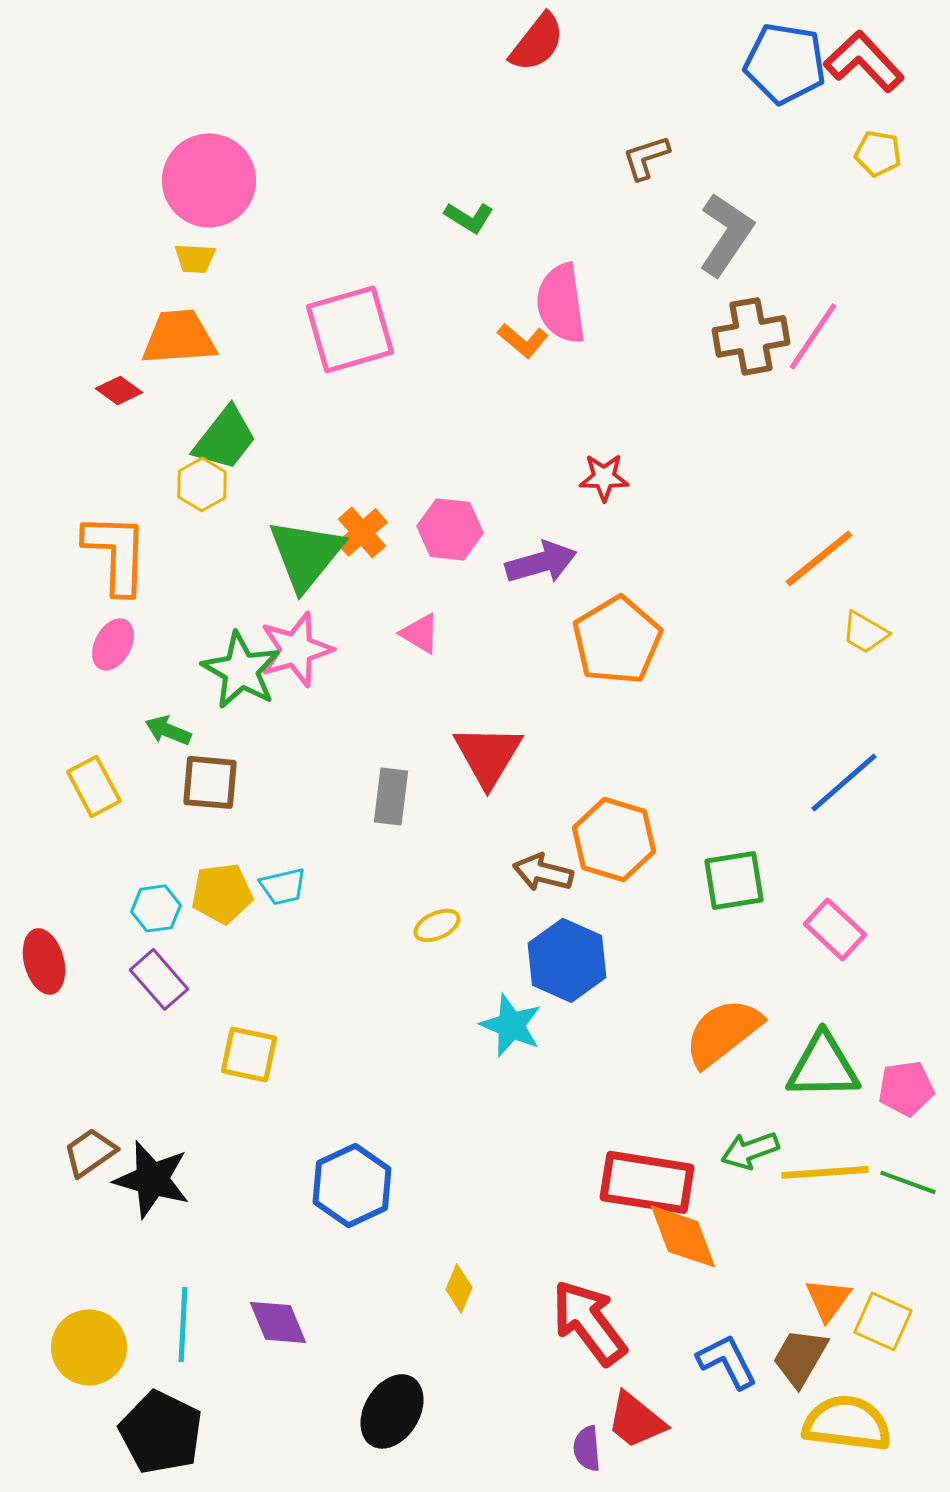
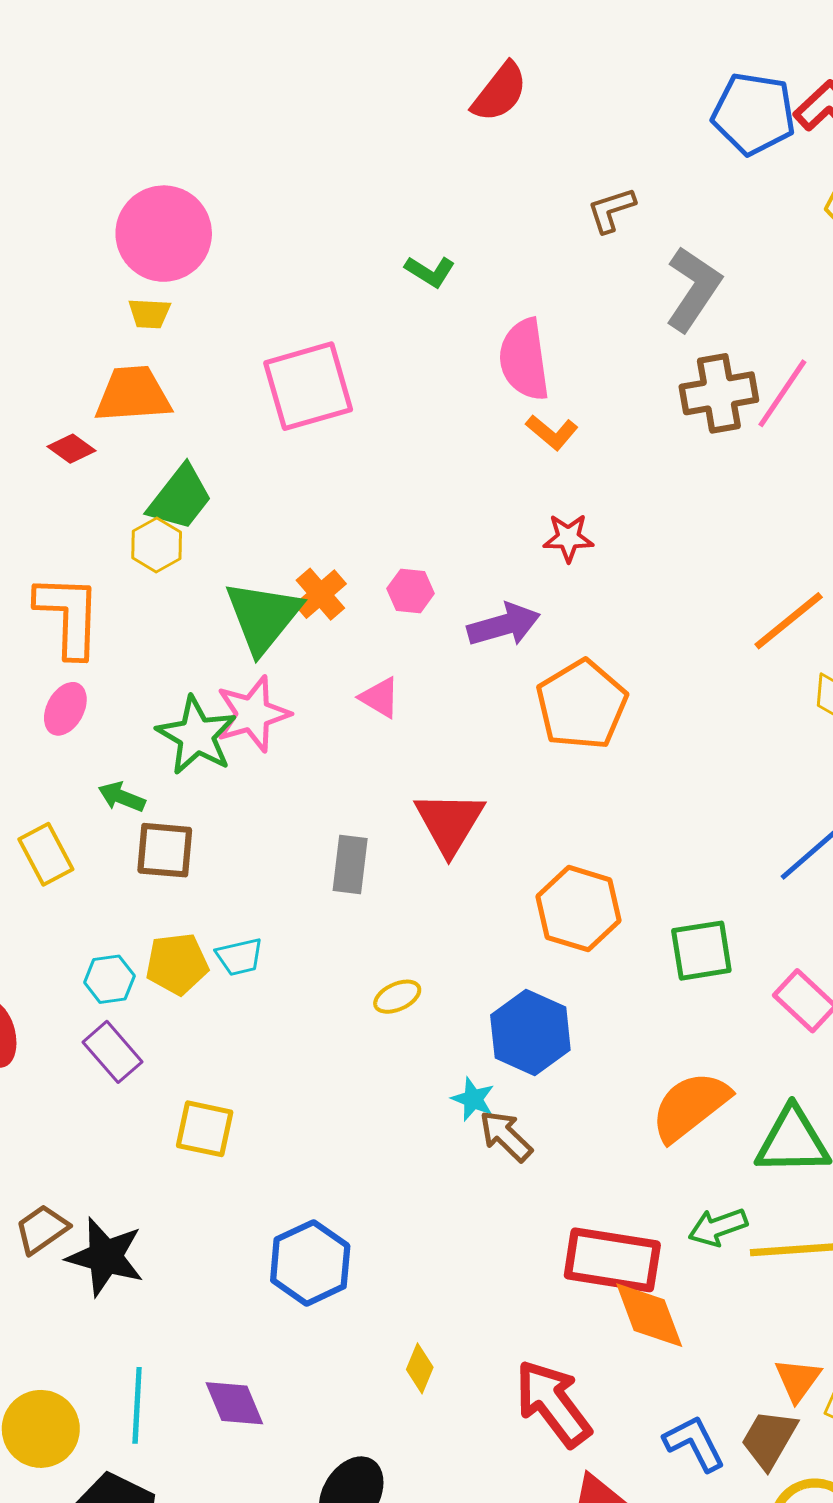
orange L-shape: (523, 340) -> (552, 432), moved
pink hexagon: (450, 529) -> (411, 591), size x0.7
brown arrow: (543, 872) -> (506, 1136), moved, turned 30
cyan star: (511, 1025) -> (473, 1099), size x0.7

